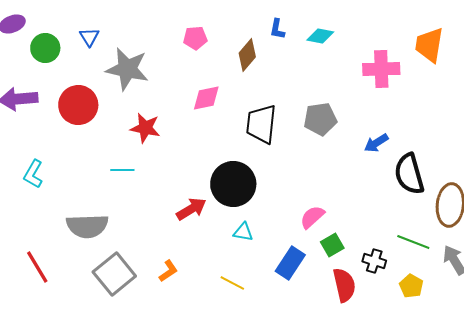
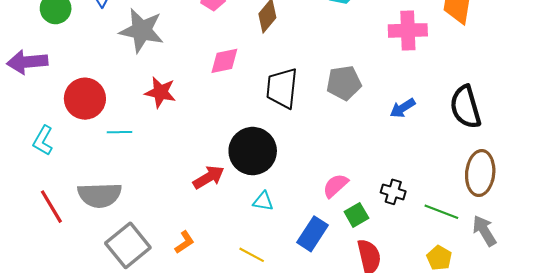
red circle: (78, 105) -> (85, 99), moved
cyan line: (122, 170) -> (120, 132), moved
black semicircle: (409, 174) -> (465, 107), moved
black cross: (374, 261) -> (393, 192), moved
red line: (37, 267) -> (51, 207), moved

